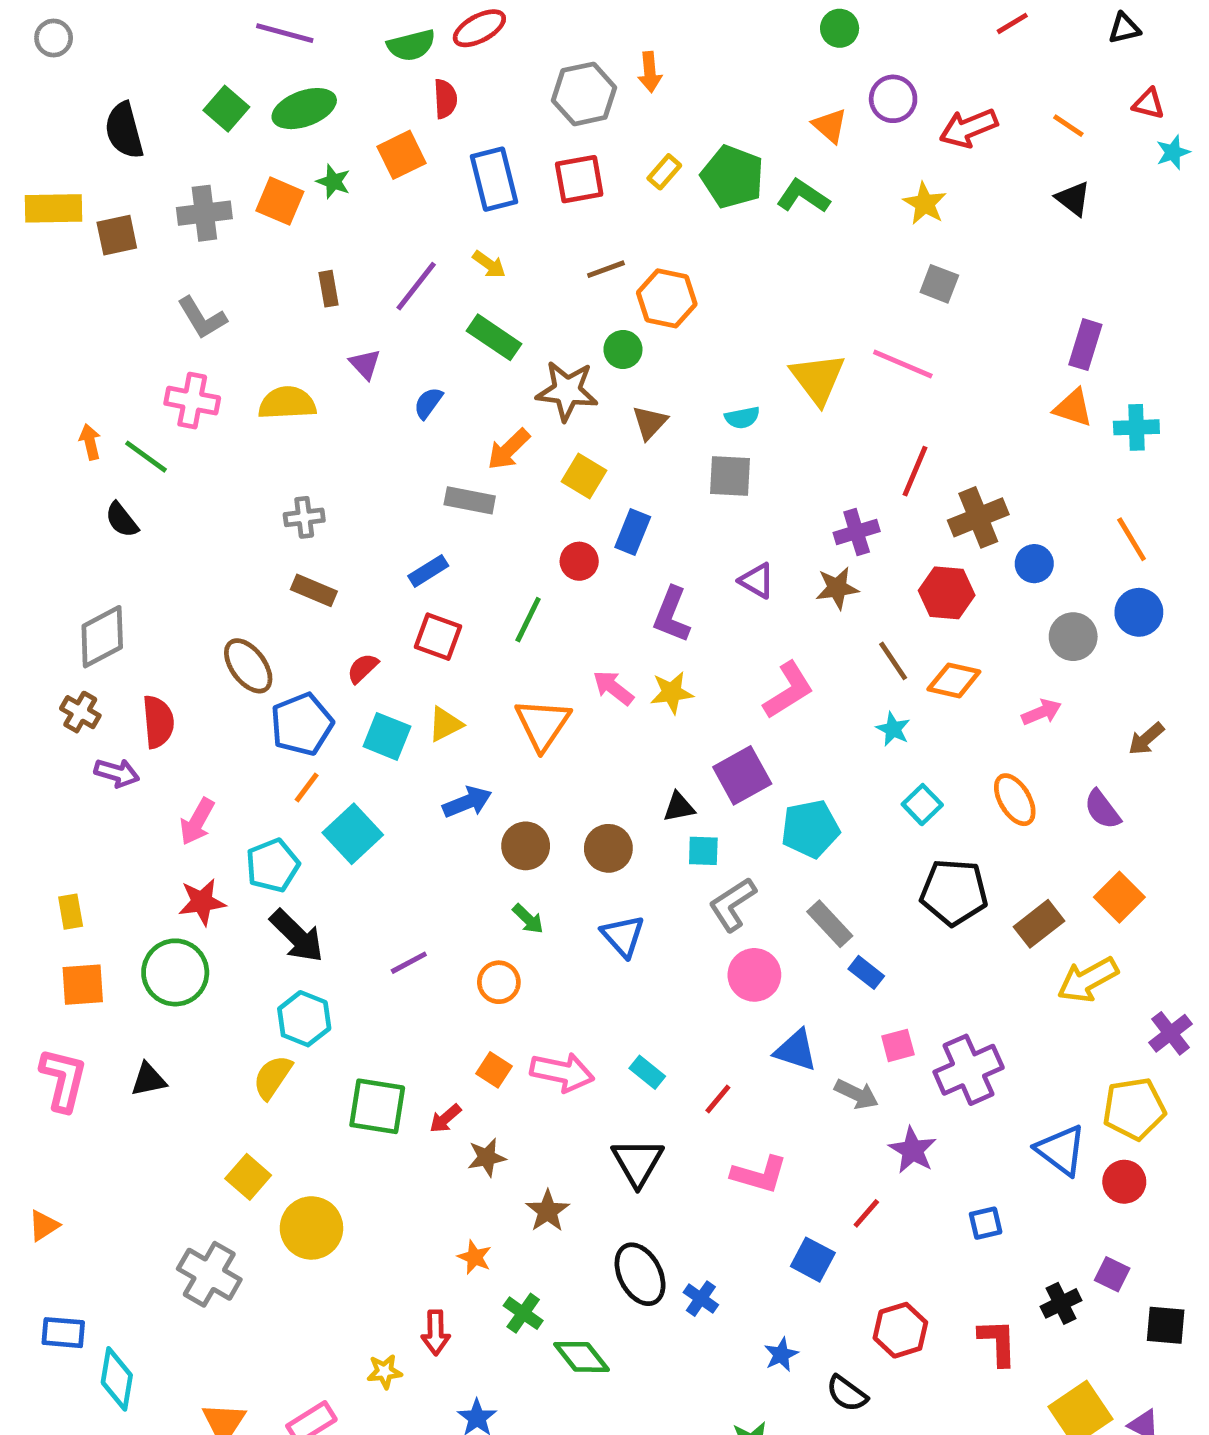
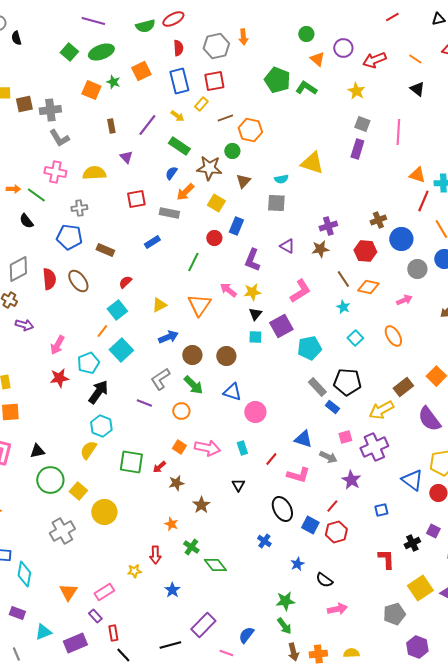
green circle: (840, 28) -> (306, 34), moved
red semicircle: (445, 99) -> (178, 48), moved
black semicircle: (124, 130) -> (16, 38), moved, size x0.6
yellow rectangle: (664, 172) -> (201, 104), moved
gray cross: (204, 213) -> (50, 110), moved
purple rectangle: (1085, 345) -> (357, 149), moved
pink line: (903, 364) -> (398, 132), moved, turned 70
yellow triangle: (818, 379) -> (312, 163), turned -35
blue semicircle: (428, 403) -> (171, 173), moved
orange arrow: (90, 442) -> (13, 189), turned 104
red line: (915, 471) -> (423, 201), moved
gray cross: (304, 517) -> (79, 208), moved
brown cross: (978, 517) -> (378, 220), size x0.7
blue circle: (1034, 564) -> (401, 239), size x1.5
red square: (438, 637) -> (136, 199), moved, turned -30
red semicircle: (158, 722) -> (49, 279), moved
blue pentagon: (302, 724) -> (69, 237), moved, turned 30
cyan square: (387, 736) -> (117, 310), moved, turned 30
black triangle: (679, 807) -> (255, 314), moved, turned -40
purple semicircle: (1102, 809) -> (429, 419), moved, size x1.5
cyan square: (703, 851) -> (255, 337), moved
black pentagon: (954, 892) -> (347, 382), moved
gray L-shape: (732, 904) -> (160, 379), moved
green arrow: (528, 919) -> (193, 385), size x1.5
black arrow: (297, 936) -> (98, 392), turned -100
blue triangle: (623, 936) -> (232, 392), turned -30
purple line: (409, 963) -> (144, 403), turned 49
green circle: (175, 972) -> (50, 480), moved
pink circle: (754, 975) -> (255, 412), moved
yellow arrow: (1088, 980) -> (381, 410), moved
cyan rectangle: (647, 1072) -> (242, 448), turned 32
black triangle: (638, 1162) -> (238, 485), size x0.6
pink L-shape: (759, 1174) -> (298, 475), moved
gray cross: (209, 1274) -> (62, 531), turned 30
black ellipse: (640, 1274) -> (282, 509), moved
red hexagon: (900, 1330) -> (336, 532), moved

